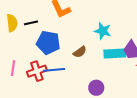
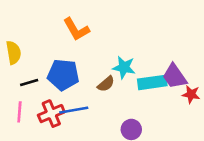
black line: (31, 23) -> (29, 82), moved
cyan star: (103, 31) -> (124, 67), moved

